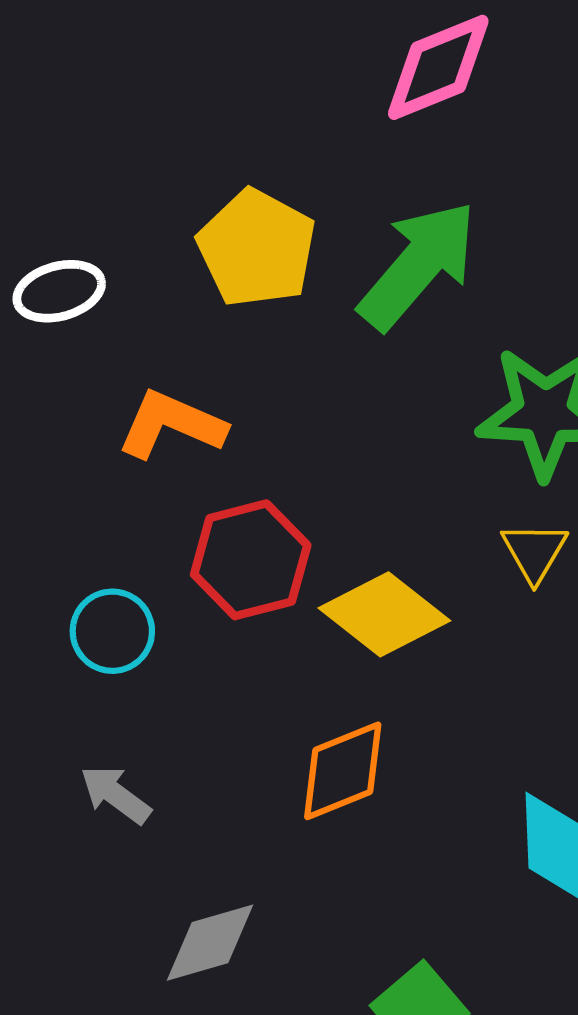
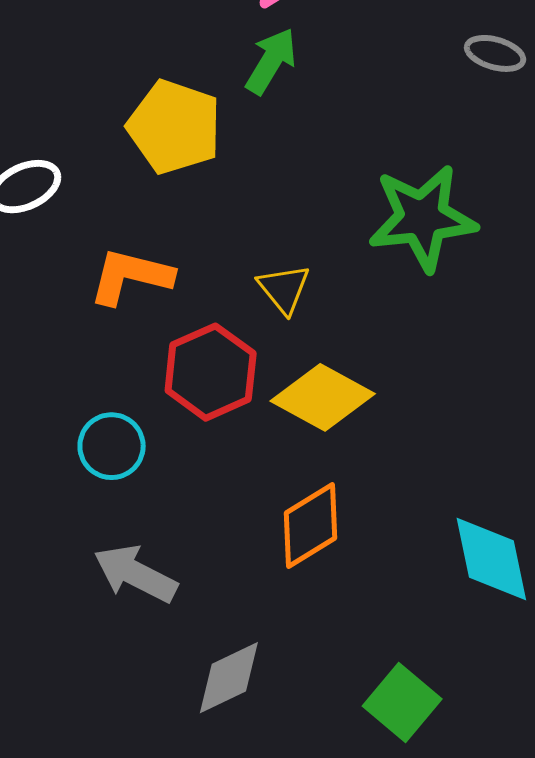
green arrow: (418, 265) -> (271, 61), moved, size x0.6
yellow triangle: (534, 552) -> (284, 289), moved
gray arrow: (116, 795) -> (135, 574), size x1.4

